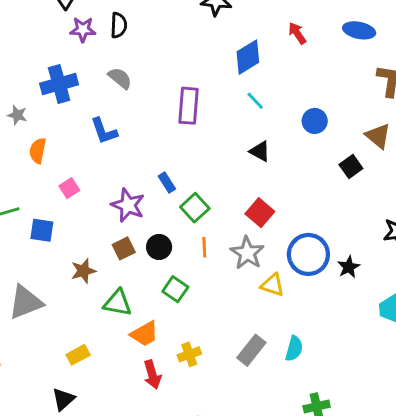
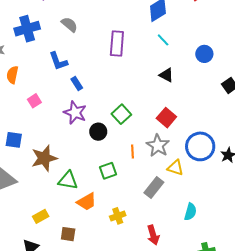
blue rectangle: (167, 182) -> (77, 83), moved
blue square: (42, 230) -> (14, 140), moved
black circle: (159, 247) -> (98, 132), moved
orange line: (204, 247) -> (132, 151), moved
brown square: (124, 248) -> (68, 234), moved, turned 35
brown star: (83, 271) -> (44, 158), size x1.5
green square: (175, 289) -> (108, 171), turned 36
gray rectangle: (251, 350) -> (154, 187), moved
red arrow: (152, 375) -> (153, 235), moved

